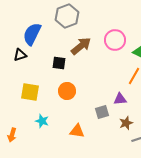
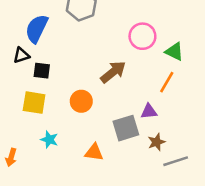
brown arrow: (81, 46) -> (113, 72), moved
black square: (59, 63) -> (42, 71), moved
gray square: (102, 112) -> (126, 128), size x1.5

